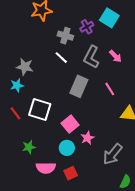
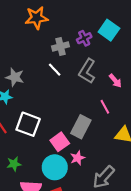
gray cross: (65, 36) -> (61, 46), turned -35
pink arrow: (115, 56) -> (115, 81), moved
gray rectangle: (79, 86) -> (81, 127), moved
cyan circle: (67, 148) -> (55, 167), size x1.5

